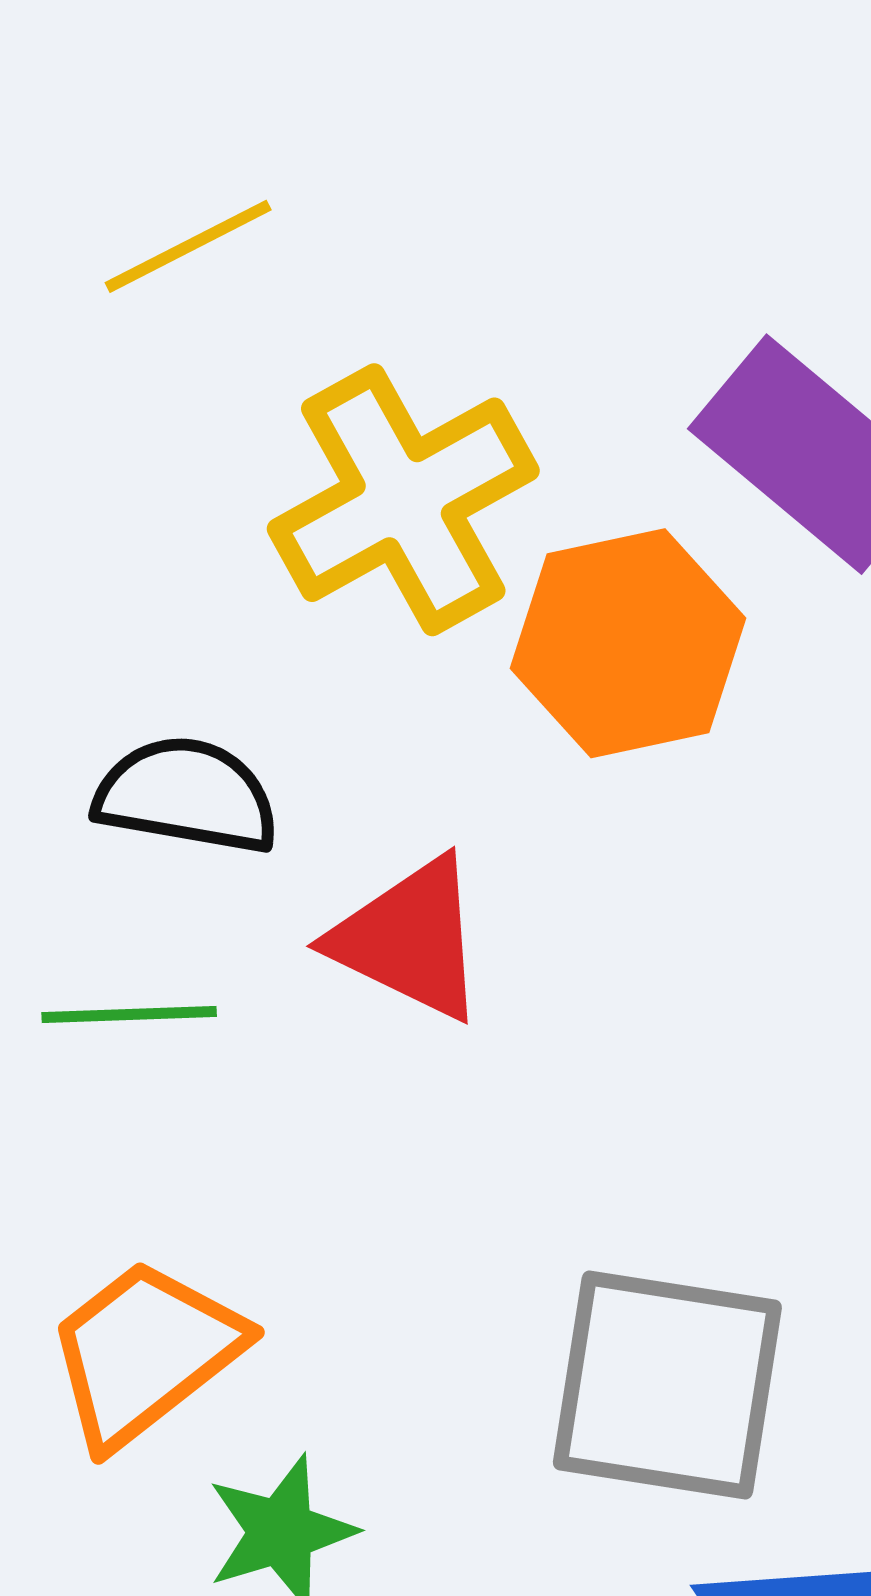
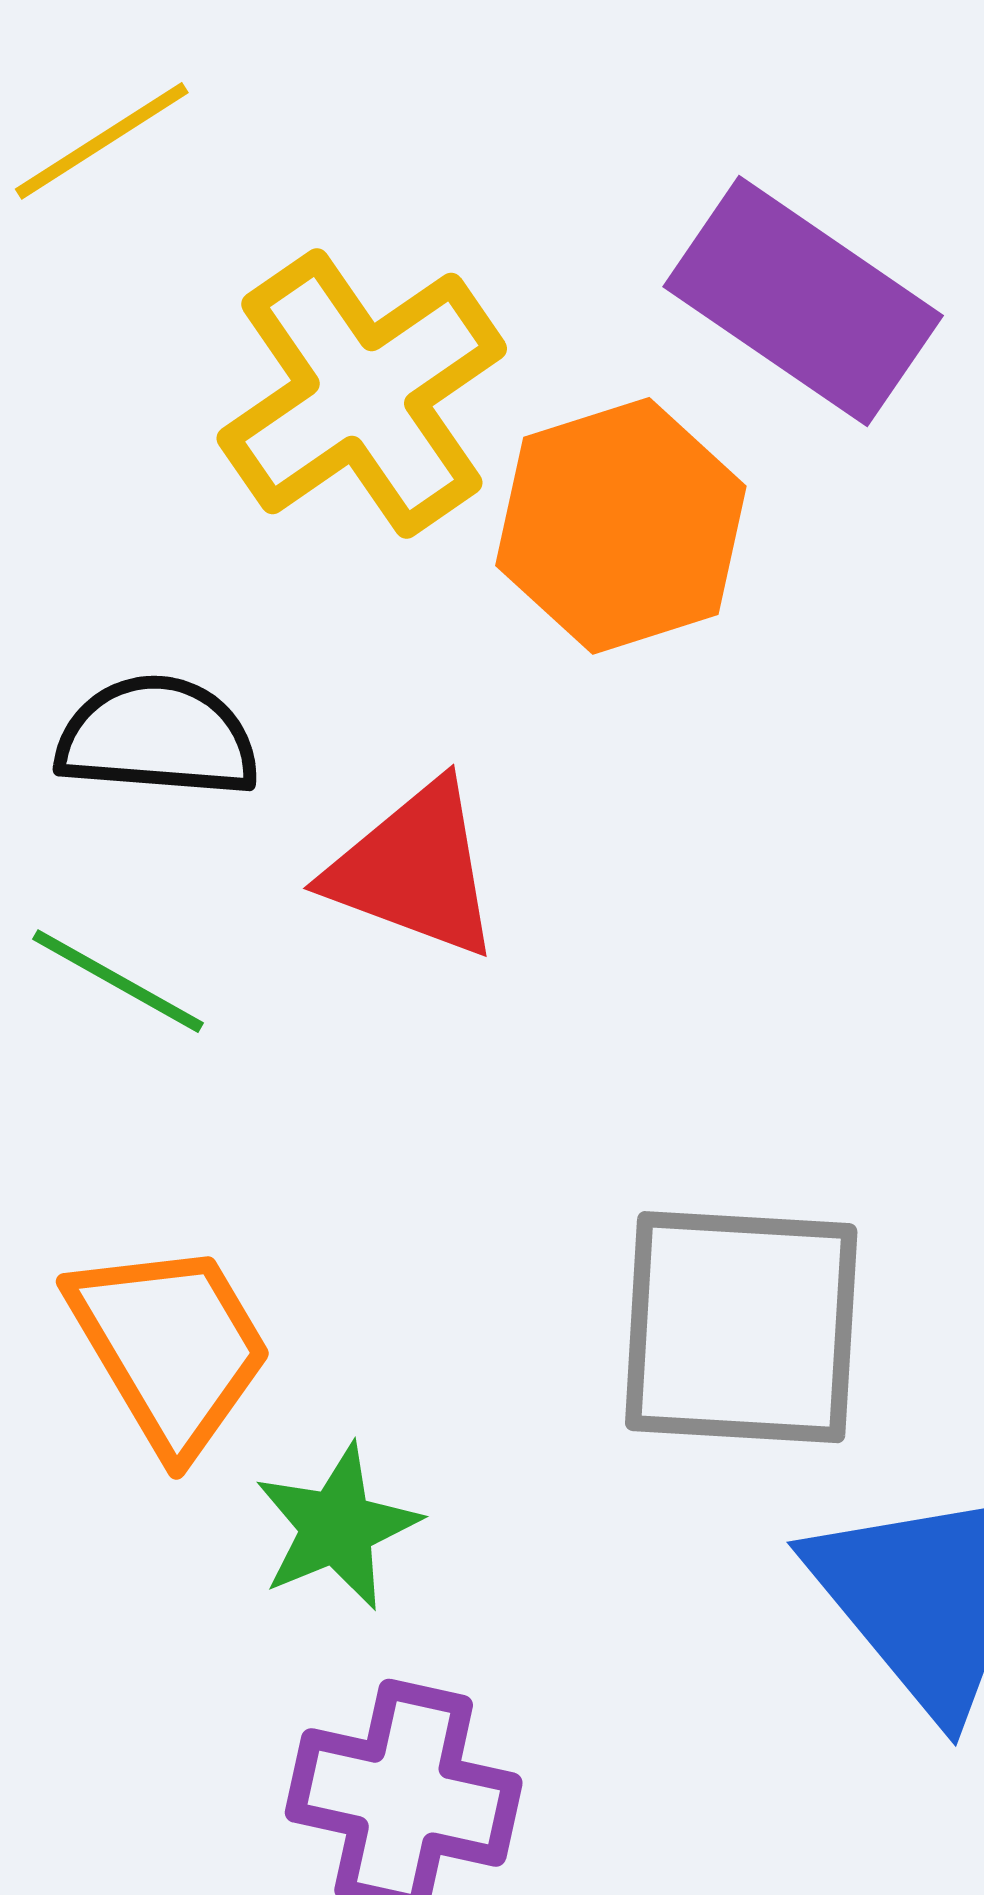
green line: (129, 1014) -> (118, 981), turned 37
orange trapezoid: (145, 1353) -> (170, 1347), turned 103

